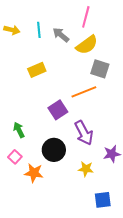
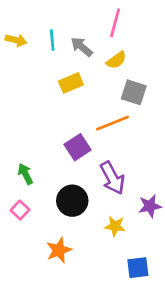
yellow semicircle: (87, 45) -> (116, 60), size x0.7
yellow rectangle: (37, 70) -> (71, 83), moved
orange star: (34, 173) -> (59, 250), moved, turned -30

